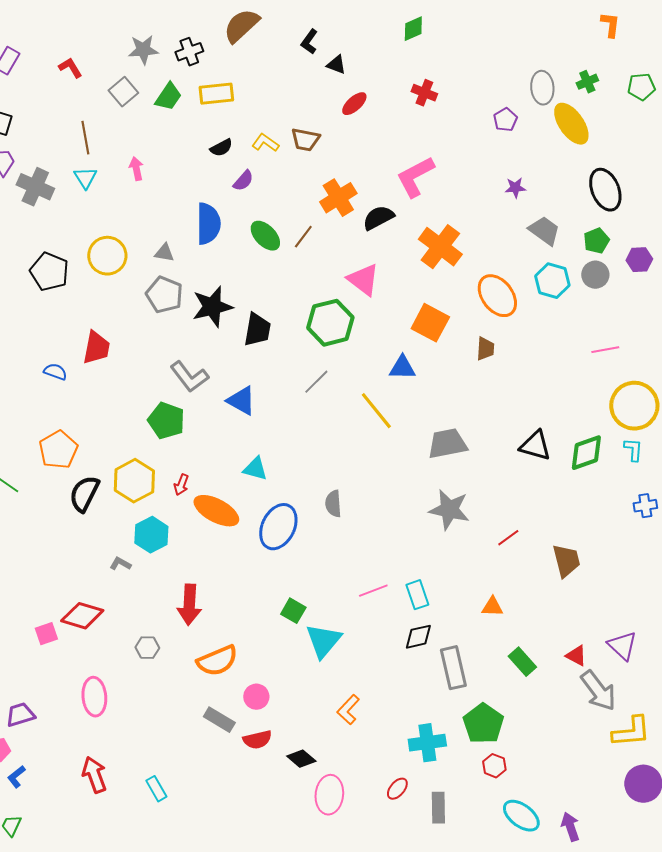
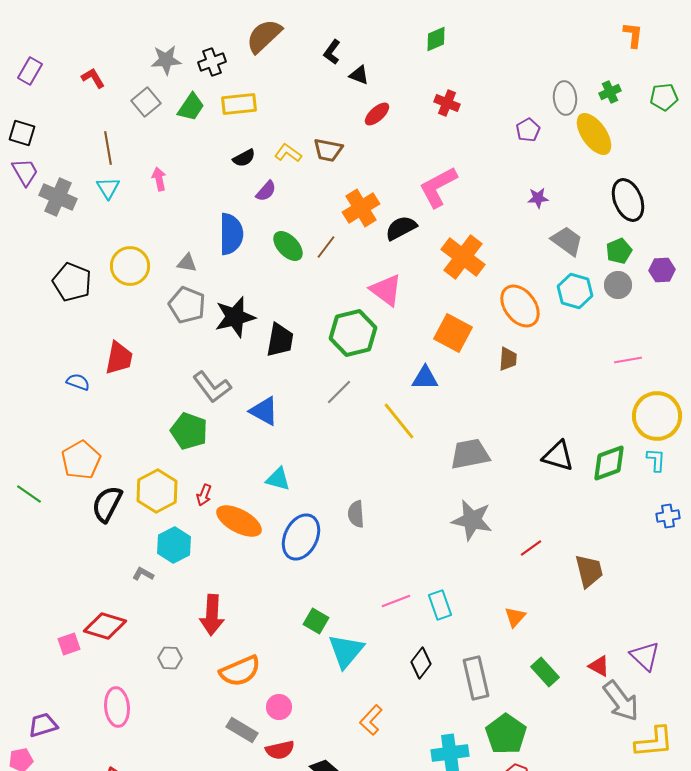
orange triangle: (492, 607) -> (515, 617), turned -50
black diamond: (418, 637) -> (421, 663), moved, turned -40

